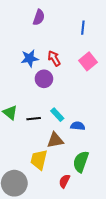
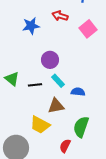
red arrow: (54, 58) -> (60, 16), moved, turned -42
purple circle: (44, 79) -> (50, 60), moved
yellow trapezoid: (39, 160) -> (40, 125), turned -75

